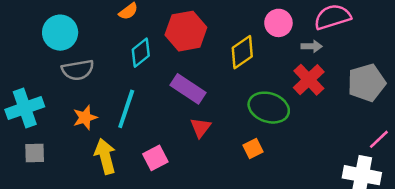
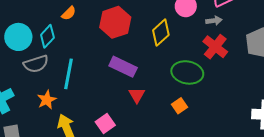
cyan diamond: (141, 53) -> (47, 36), moved
cyan line: (126, 109) -> (68, 74), moved

